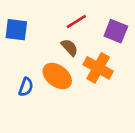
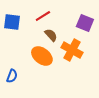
red line: (76, 22) -> (43, 16), moved
blue semicircle: (26, 87) -> (12, 76), moved

